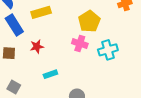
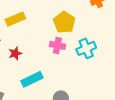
cyan rectangle: (50, 74) -> (32, 79), size x1.5

